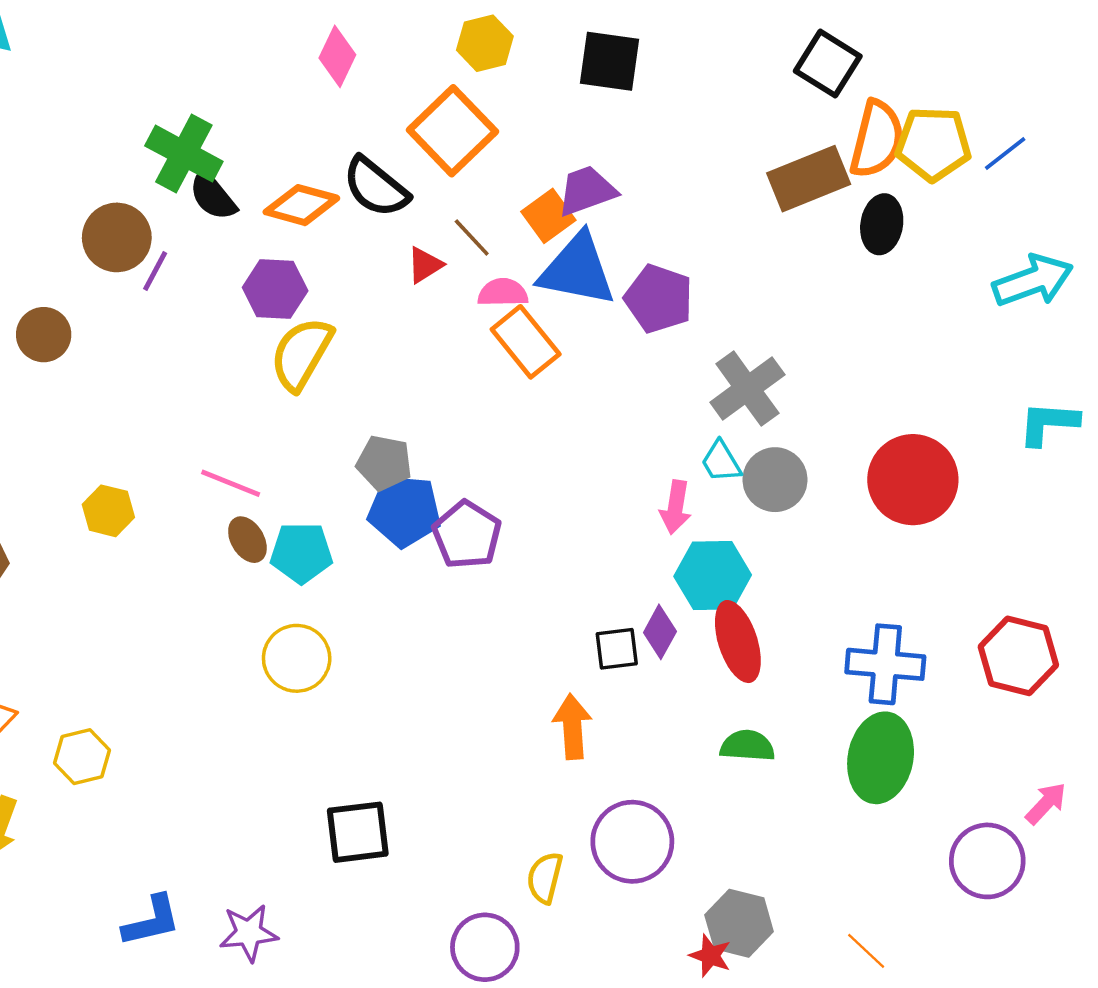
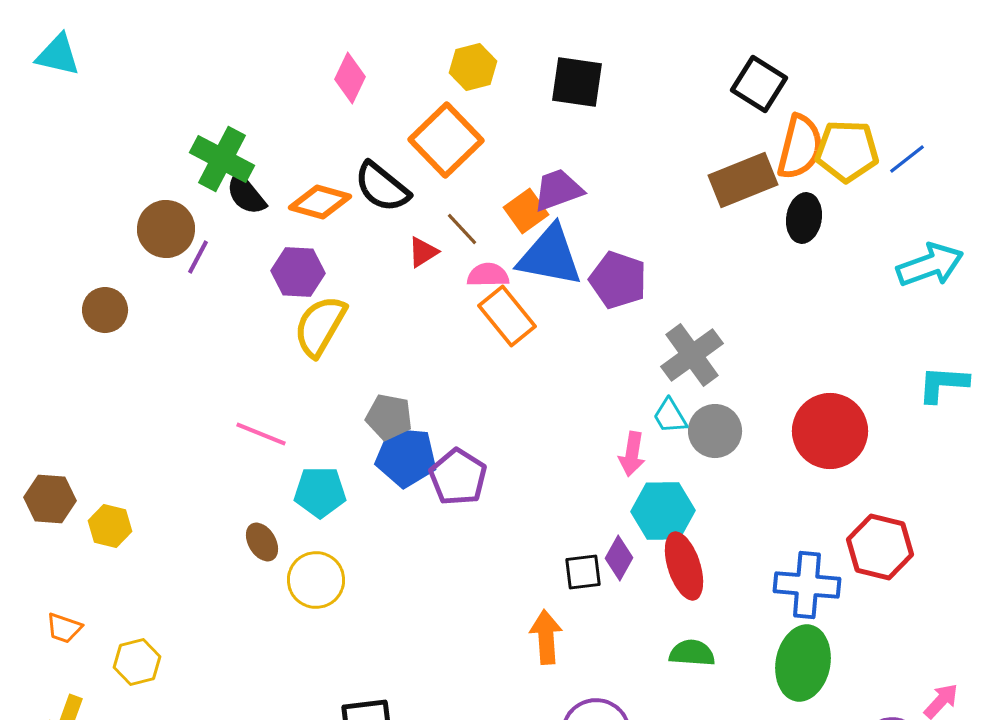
yellow hexagon: (108, 511) -> (110, 526), moved
brown ellipse: (247, 540) -> (262, 542), moved
red hexagon: (1018, 656) -> (880, 547), moved

